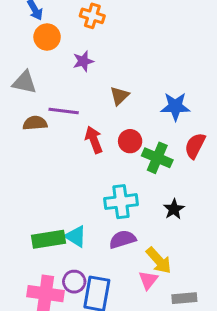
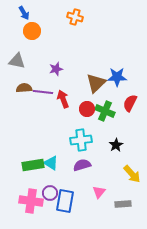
orange cross: (92, 16) -> (75, 17), moved
purple star: (83, 61) -> (56, 69), moved
brown triangle: (119, 96) -> (96, 83), moved, size x1.5
purple line: (64, 111) -> (43, 92), moved
red circle: (130, 141) -> (87, 109), moved
yellow arrow: (159, 260) -> (132, 174), moved

